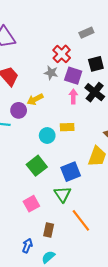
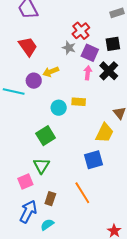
gray rectangle: (86, 33) -> (117, 13), moved
blue square: (71, 172) -> (93, 160), moved
green triangle: (63, 194) -> (41, 166), moved
pink square: (31, 204) -> (25, 182), moved
blue arrow: (27, 246) -> (28, 212), size x1.6

